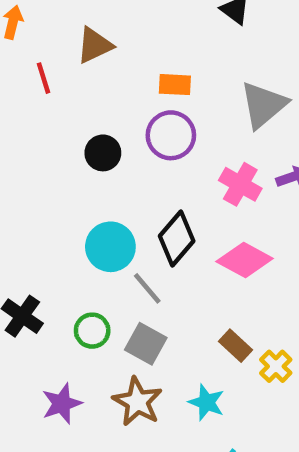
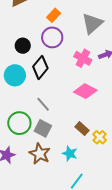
orange rectangle: (175, 85) -> (54, 15), turned -48
black diamond: (177, 238) -> (40, 67), moved
cyan circle: (110, 247) -> (15, 75), moved
green circle: (92, 331) -> (19, 123), size x1.5

